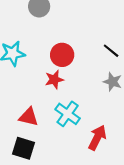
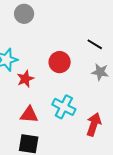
red circle: (62, 55) -> (60, 62), moved
red star: (54, 80) -> (25, 79), moved

